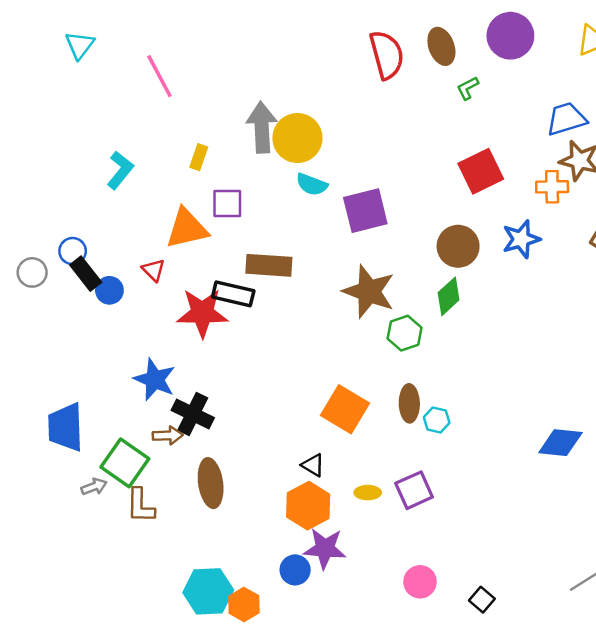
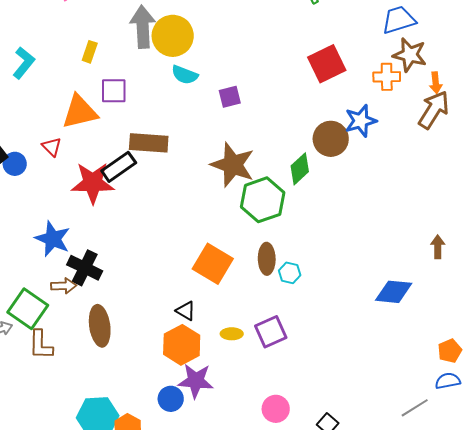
purple square: (365, 211) -> (230, 97), size x0.6
brown circle: (458, 246) -> (331, 139), moved
black rectangle: (233, 294) -> (119, 167), turned -48
green hexagon: (405, 333) -> (263, 200), size x1.5

